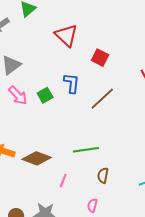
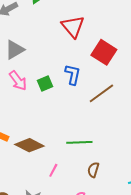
red square: (100, 58) -> (104, 52), size x1.4

